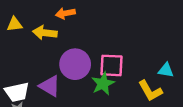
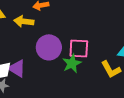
purple triangle: (50, 86) -> (17, 68), moved

